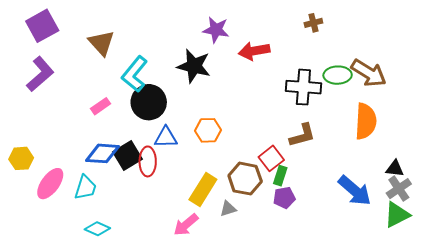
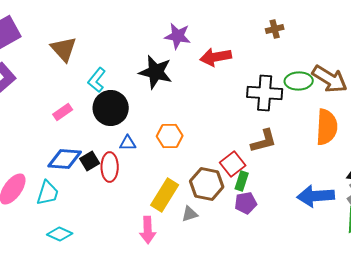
cyan L-shape: (135, 74) -> (97, 80), size x0.7
blue triangle: (166, 137) -> (128, 143), size x0.7
black square: (128, 155) -> (90, 161), size x0.7
blue arrow: (355, 191) -> (316, 196), turned 135
pink arrow: (186, 225) -> (148, 230), turned -52

